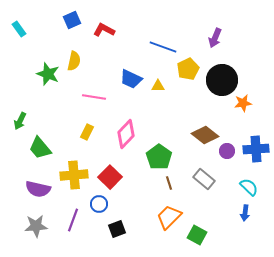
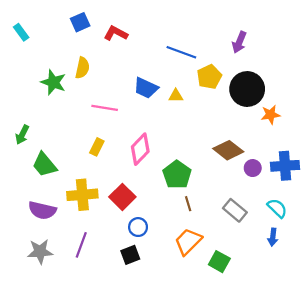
gray rectangle: (204, 179) -> (235, 210), moved
blue circle: (99, 204) -> (138, 227), moved

